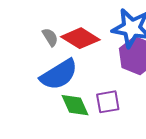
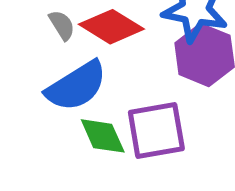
purple square: (108, 102) -> (156, 130), size x1.5

